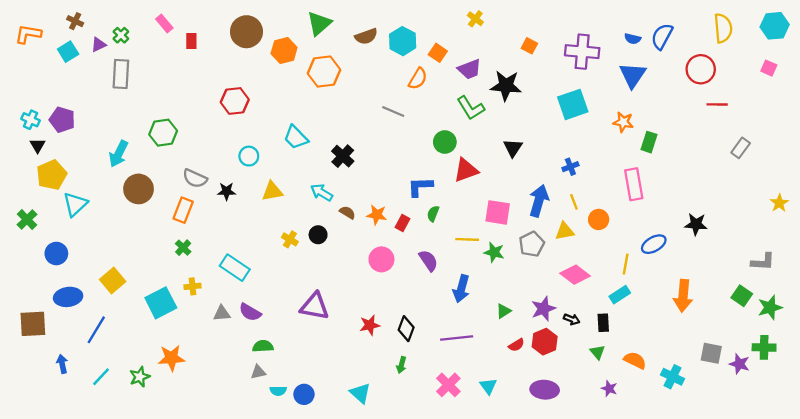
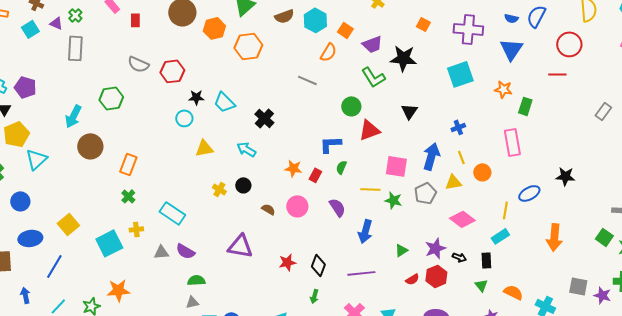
purple triangle: (99, 45) -> (56, 23), turned 48
red line: (717, 104) -> (557, 74), moved
gray semicircle: (195, 178) -> (138, 64), moved
black star: (227, 191) -> (196, 97), moved
brown semicircle: (347, 212) -> (268, 209), moved

